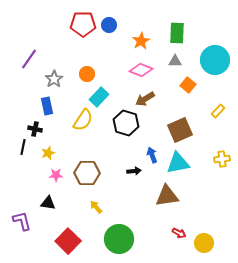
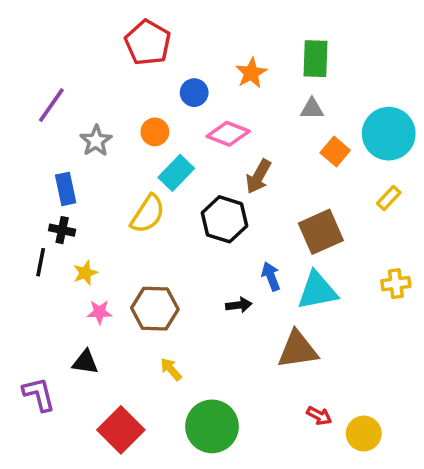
red pentagon: (83, 24) -> (148, 43), turned 30
blue circle: (109, 25) -> (194, 93), moved
cyan circle: (215, 60) -> (389, 134), moved
pink diamond: (141, 70) -> (228, 134), moved
brown arrow: (145, 99) -> (258, 176), turned -30
blue rectangle: (47, 106) -> (66, 189), moved

